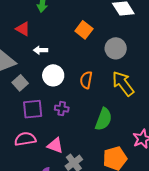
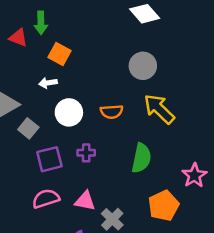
red triangle: (23, 29) -> (18, 38), moved
orange square: (84, 30) -> (59, 54), moved
orange semicircle: (86, 80) -> (112, 112), turned -96

